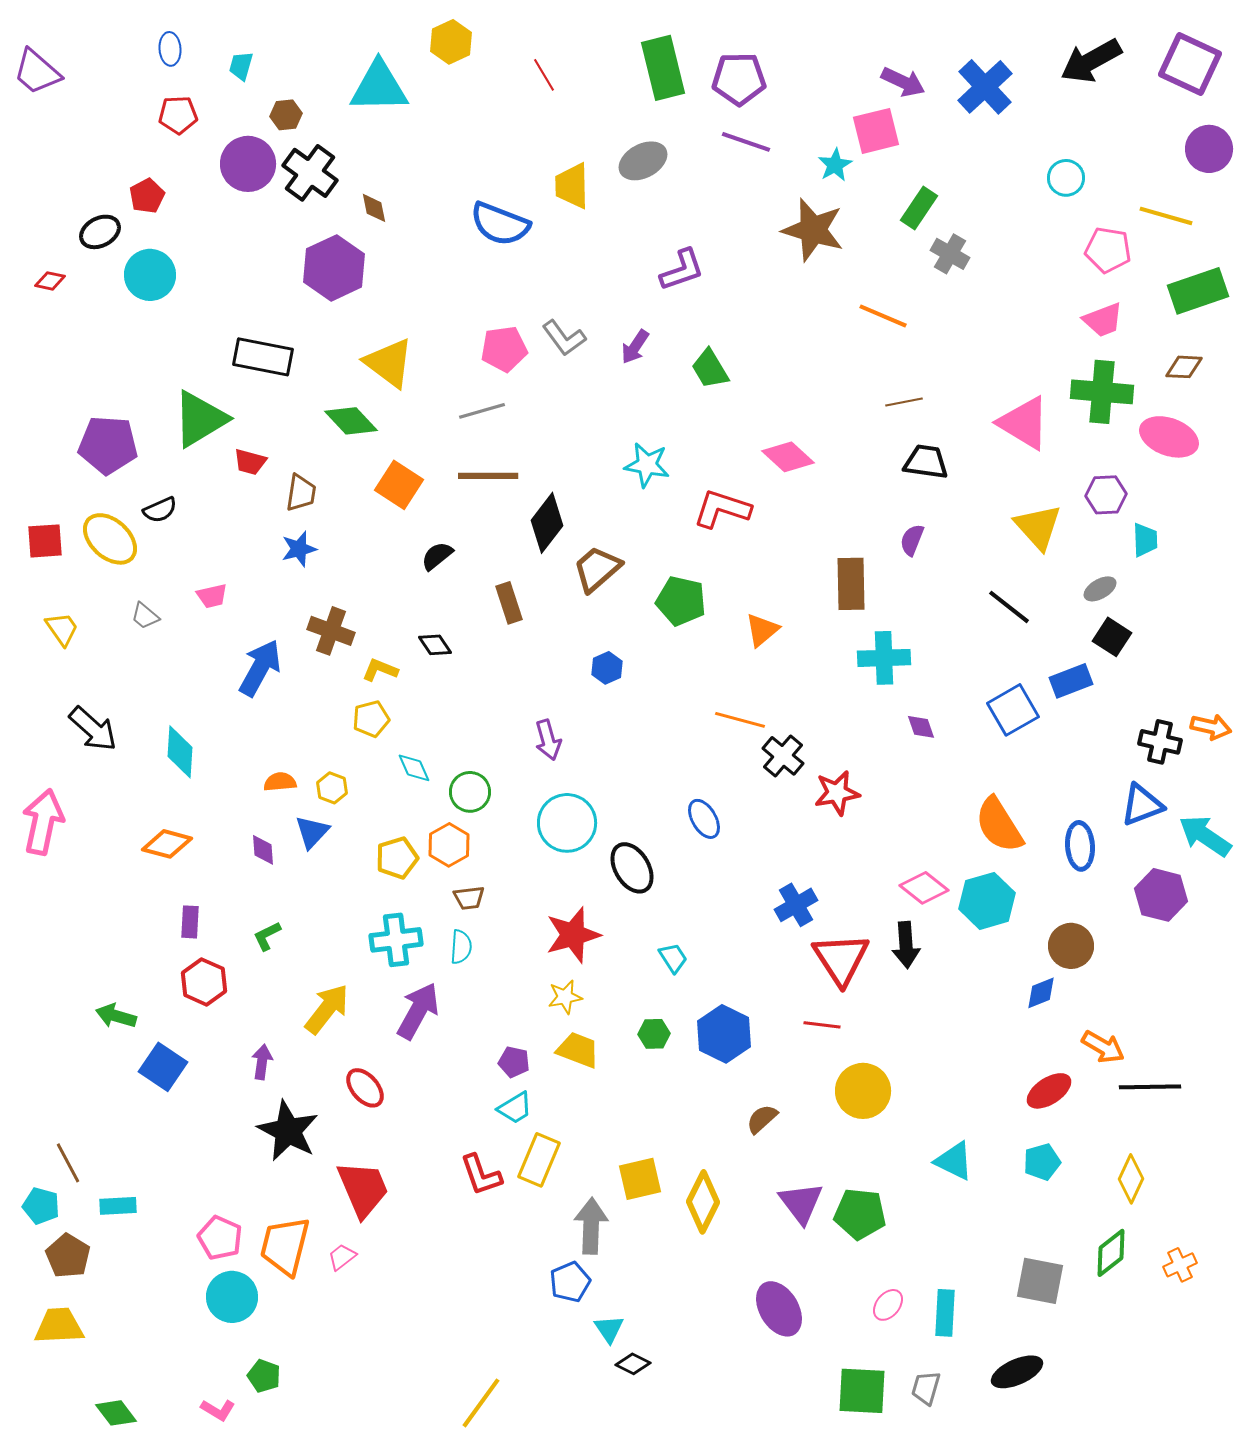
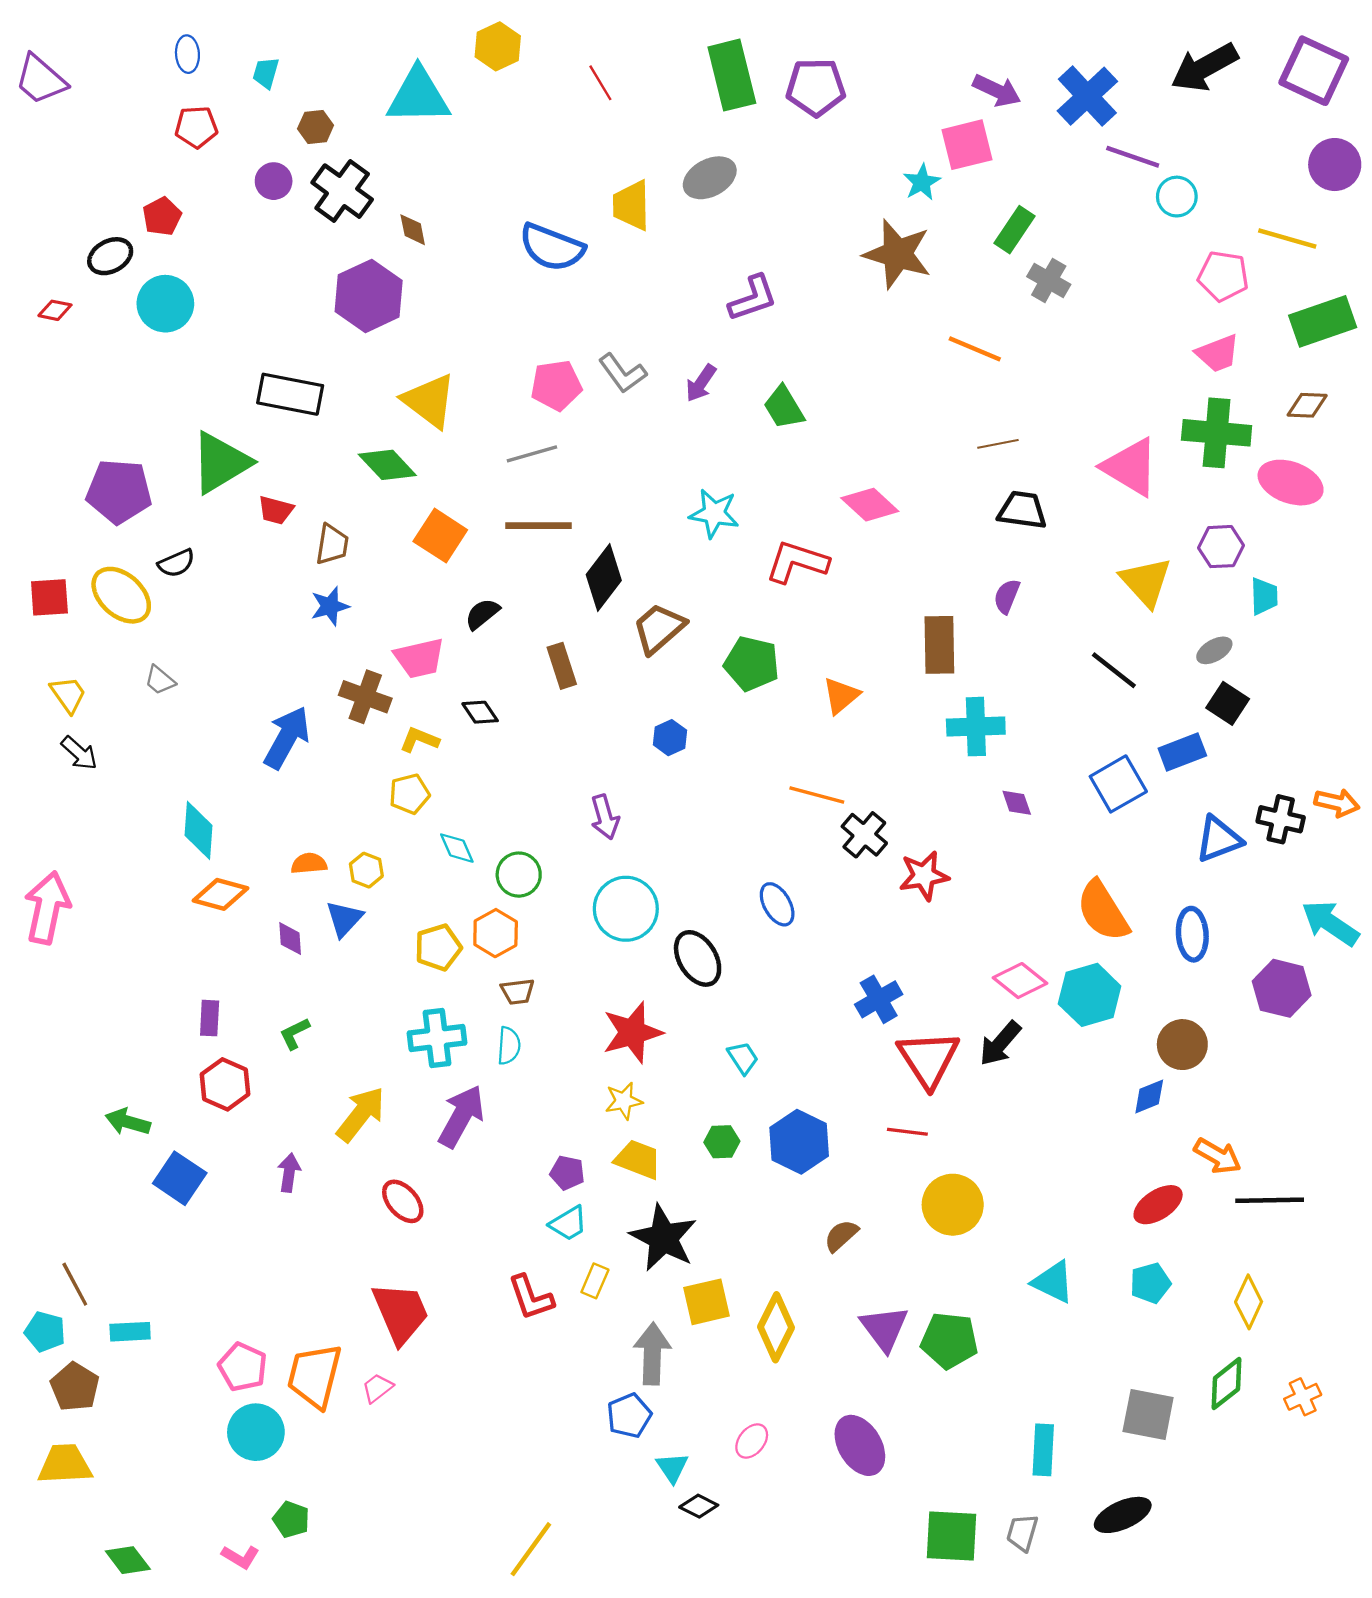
purple line: (746, 142) -> (1133, 157), moved
purple circle: (248, 164) -> (274, 181), size x0.6
pink trapezoid: (212, 596) -> (419, 658), moved, size x1.5
black arrow: (93, 729) -> (79, 753), moved, size x0.7
blue triangle: (1142, 805) -> (1219, 839), moved
orange diamond: (167, 844) -> (221, 894), moved
black arrow: (906, 945) -> (1000, 1043), turned 45
black star: (288, 1131) -> (663, 1238), moved
yellow rectangle: (539, 1160) -> (595, 1281), size x0.6
pink ellipse: (888, 1305) -> (752, 1441), moved

